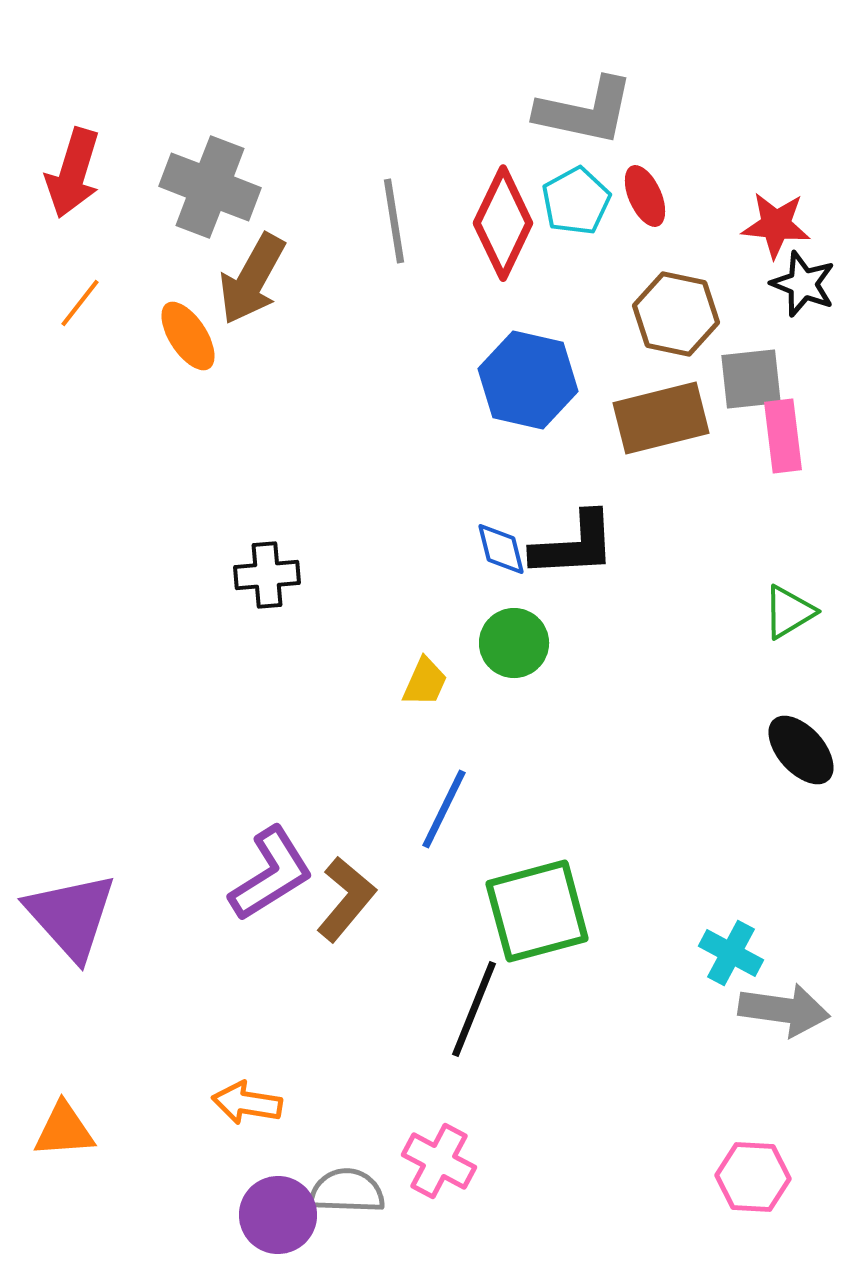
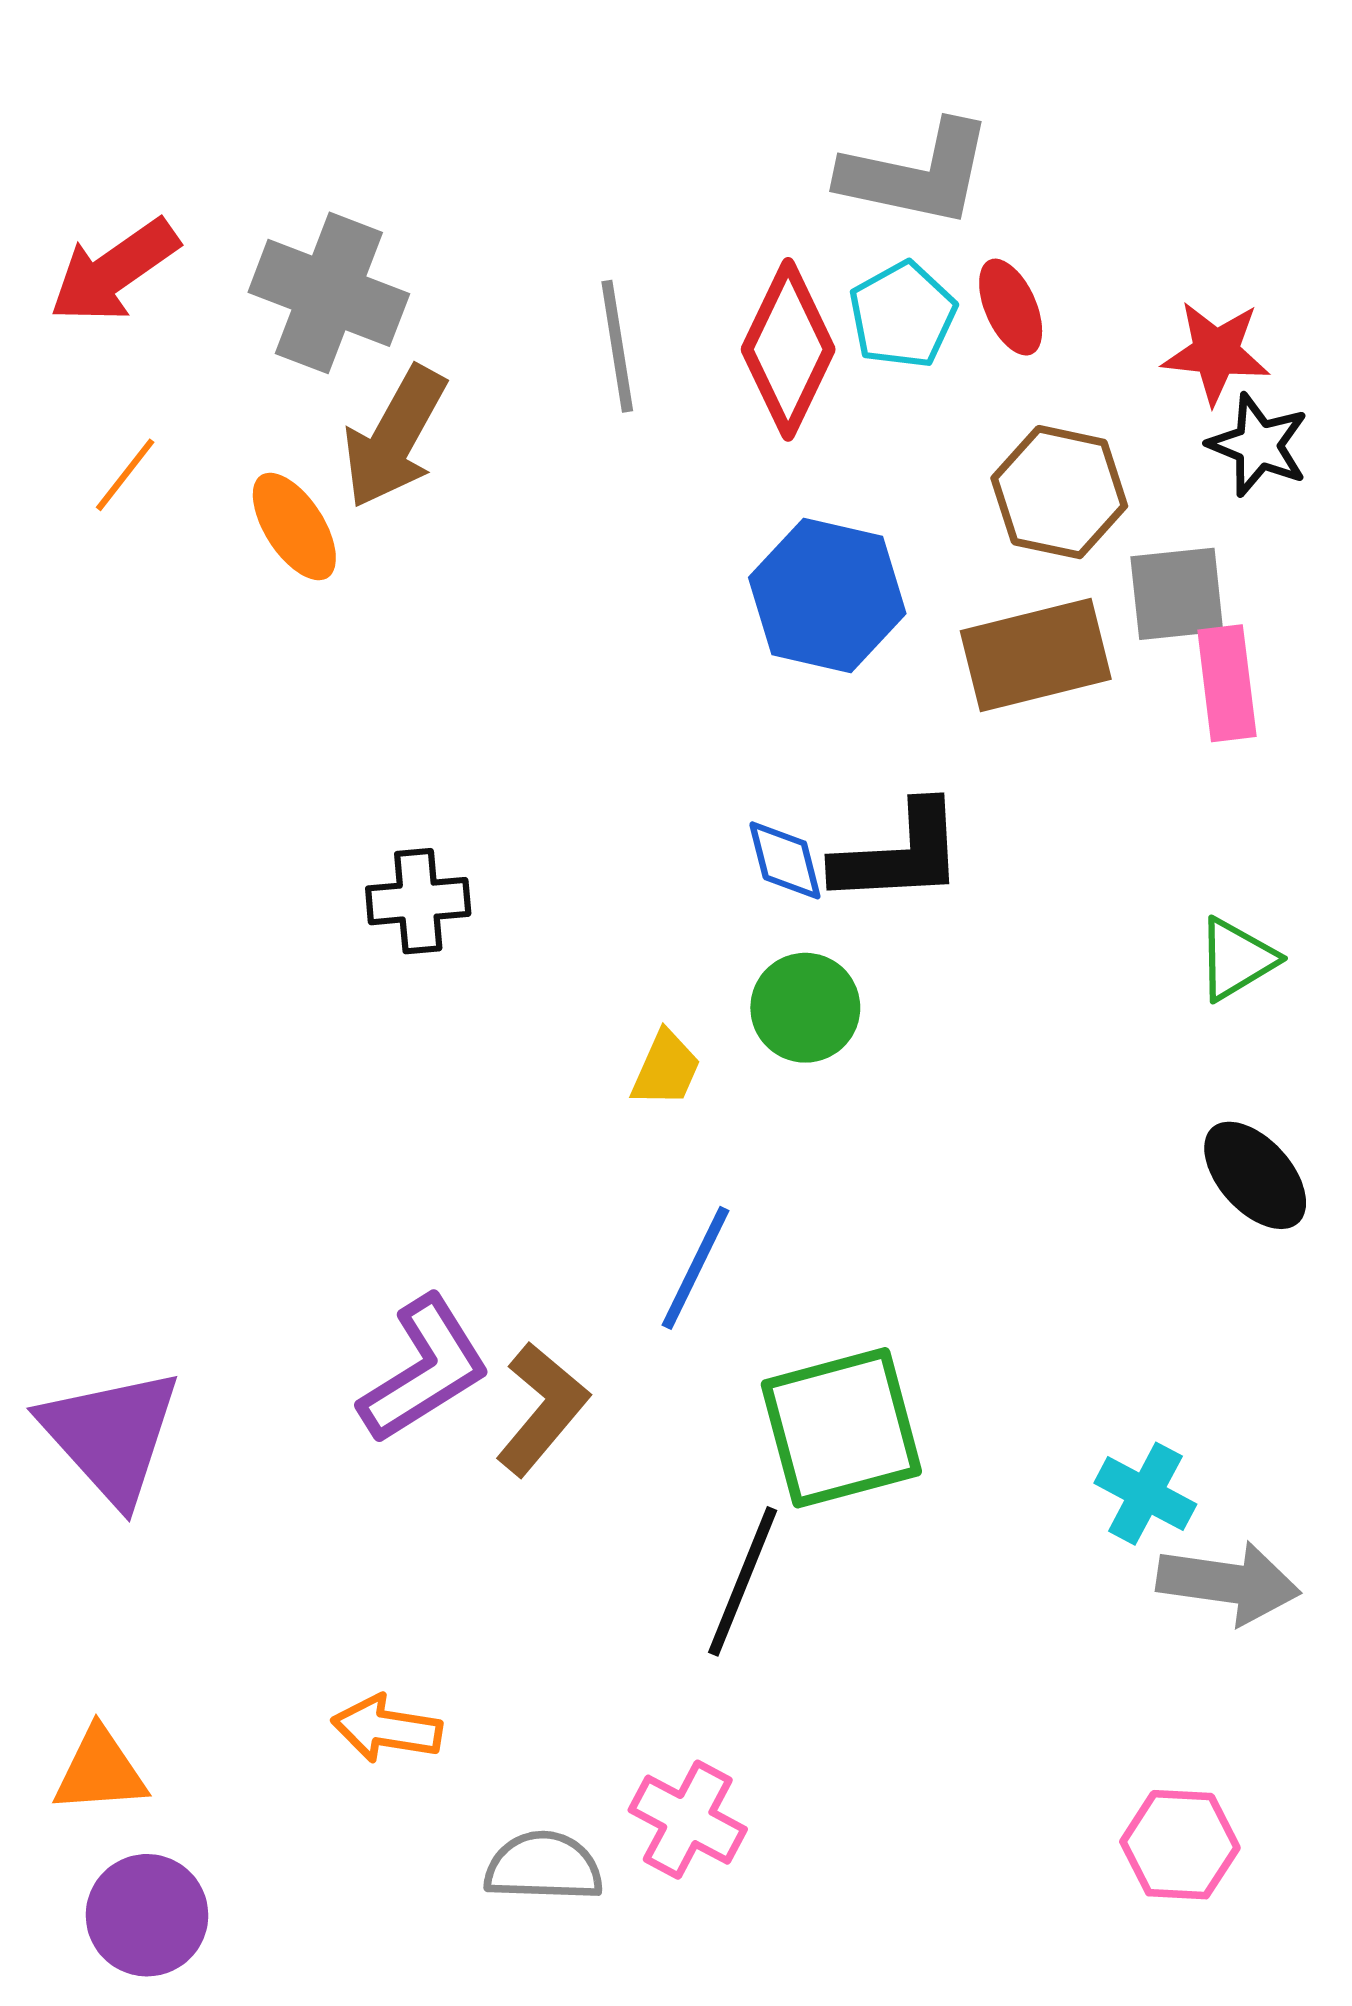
red arrow: (73, 173) -> (114, 271), turned 38
purple circle: (278, 1215) -> (147, 1915), moved

